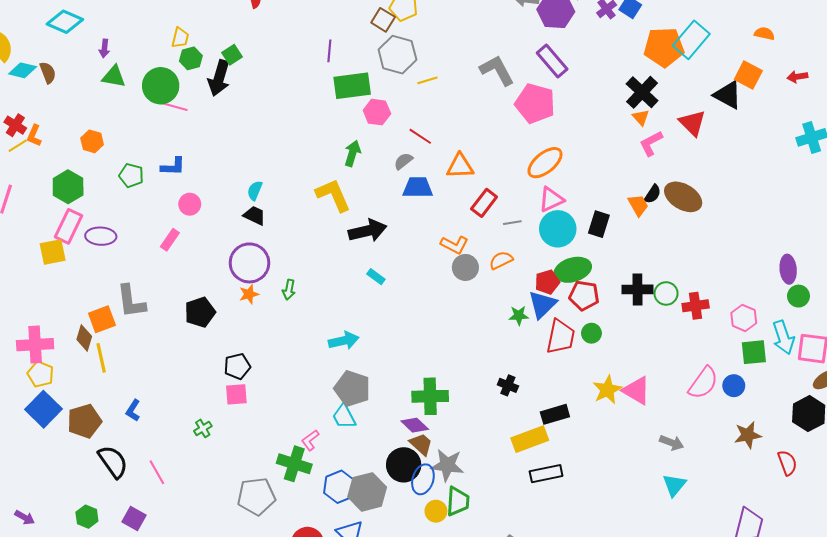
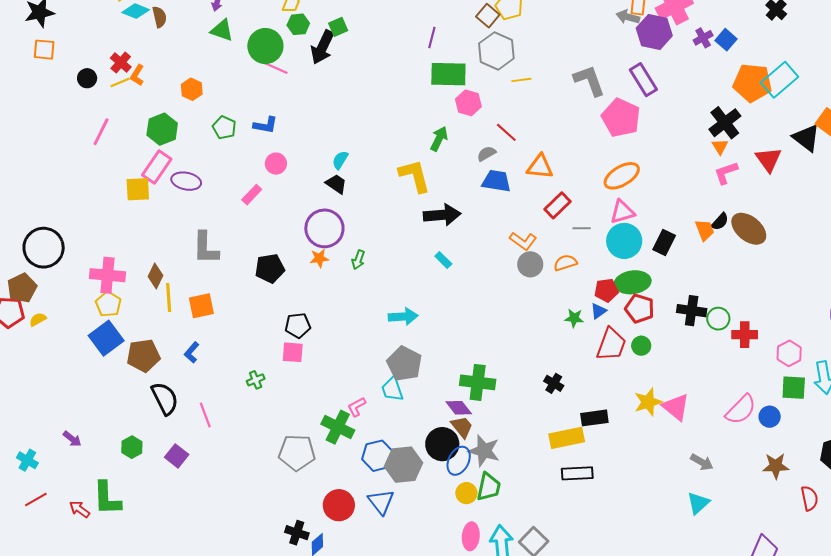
blue triangle: (542, 304) -> (598, 311), size x0.6
orange square: (102, 319) -> (201, 306), moved

